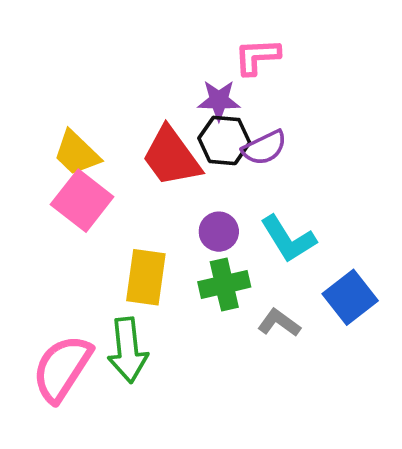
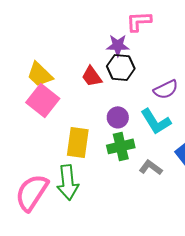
purple semicircle: (264, 148) -> (166, 89), moved
red trapezoid: (171, 157) -> (92, 76), size x0.6

